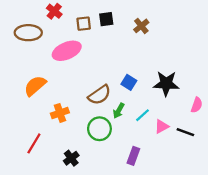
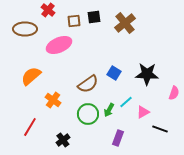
brown cross: (141, 26) -> (125, 23), size x1.5
green arrow: (119, 111) -> (109, 110), moved
orange cross: (60, 113) -> (53, 100), turned -35
black line: (185, 132) -> (160, 129), moved

